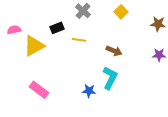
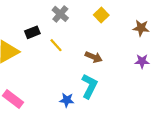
yellow line: (79, 40) -> (56, 45), turned 40

